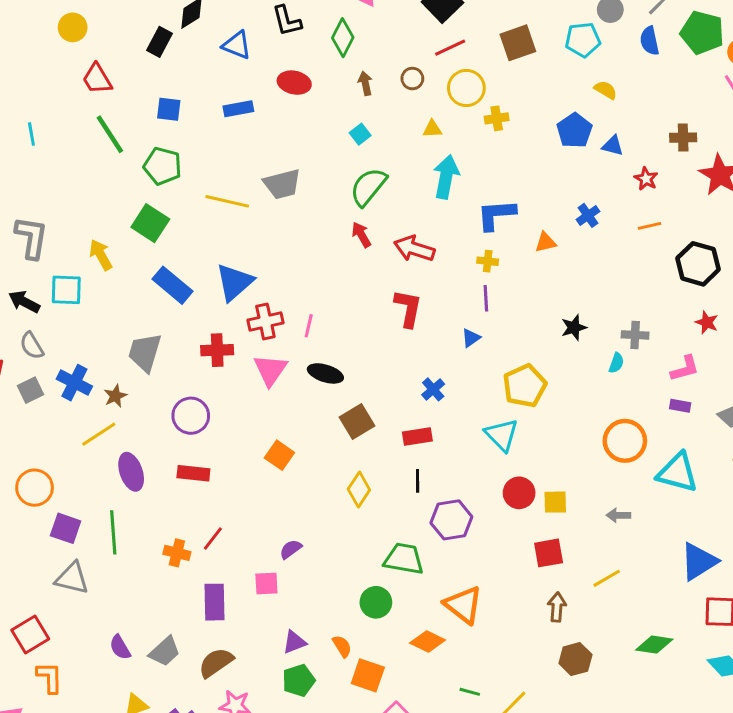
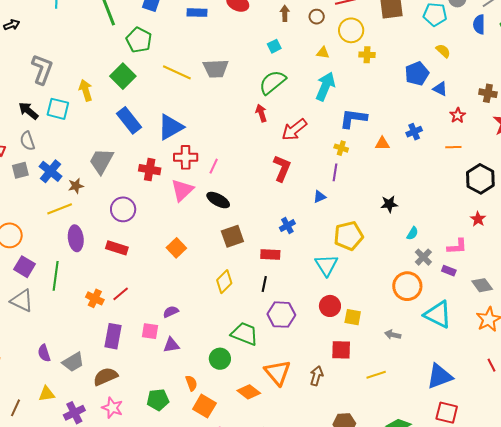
red arrow: (414, 249) -> (294, 130), turned -68
gray cross: (635, 335) -> (423, 257), moved, turned 30
brown arrow: (557, 607) -> (316, 376), moved
purple triangle: (294, 642) -> (171, 345), moved

